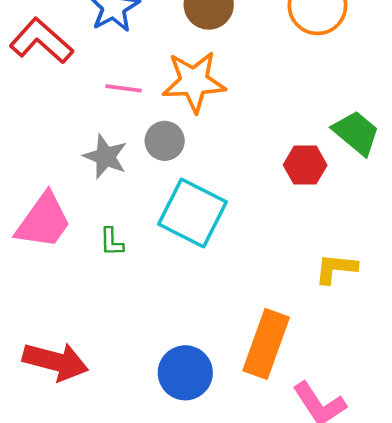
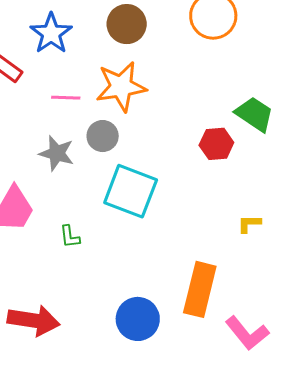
green L-shape: (112, 242) -> (70, 237), moved
yellow L-shape: (336, 268) -> (249, 224), size x0.7

